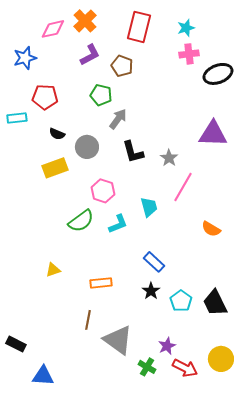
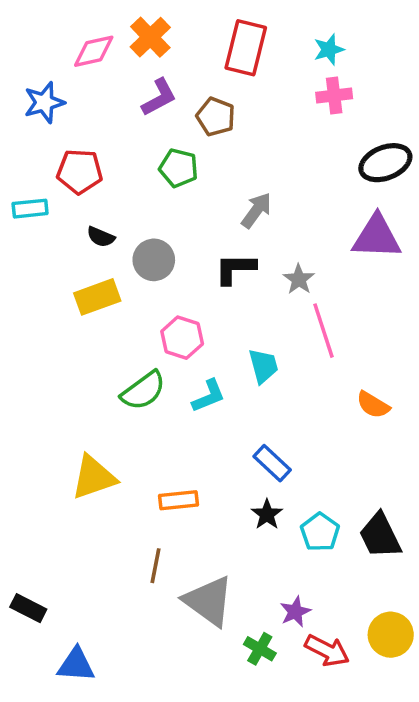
black ellipse: (218, 74) -> (385, 163), moved
gray arrow: (118, 119) -> (256, 210), moved
black L-shape: (133, 152) -> (235, 269), turned 105
pink line: (183, 187) -> (324, 331), turned -48
yellow triangle: (53, 270) -> (94, 477), size x1.8

